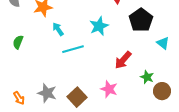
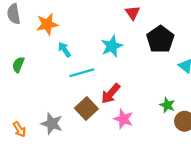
red arrow: (123, 60) -> (111, 94), moved
brown square: (77, 97) -> (86, 109), moved

